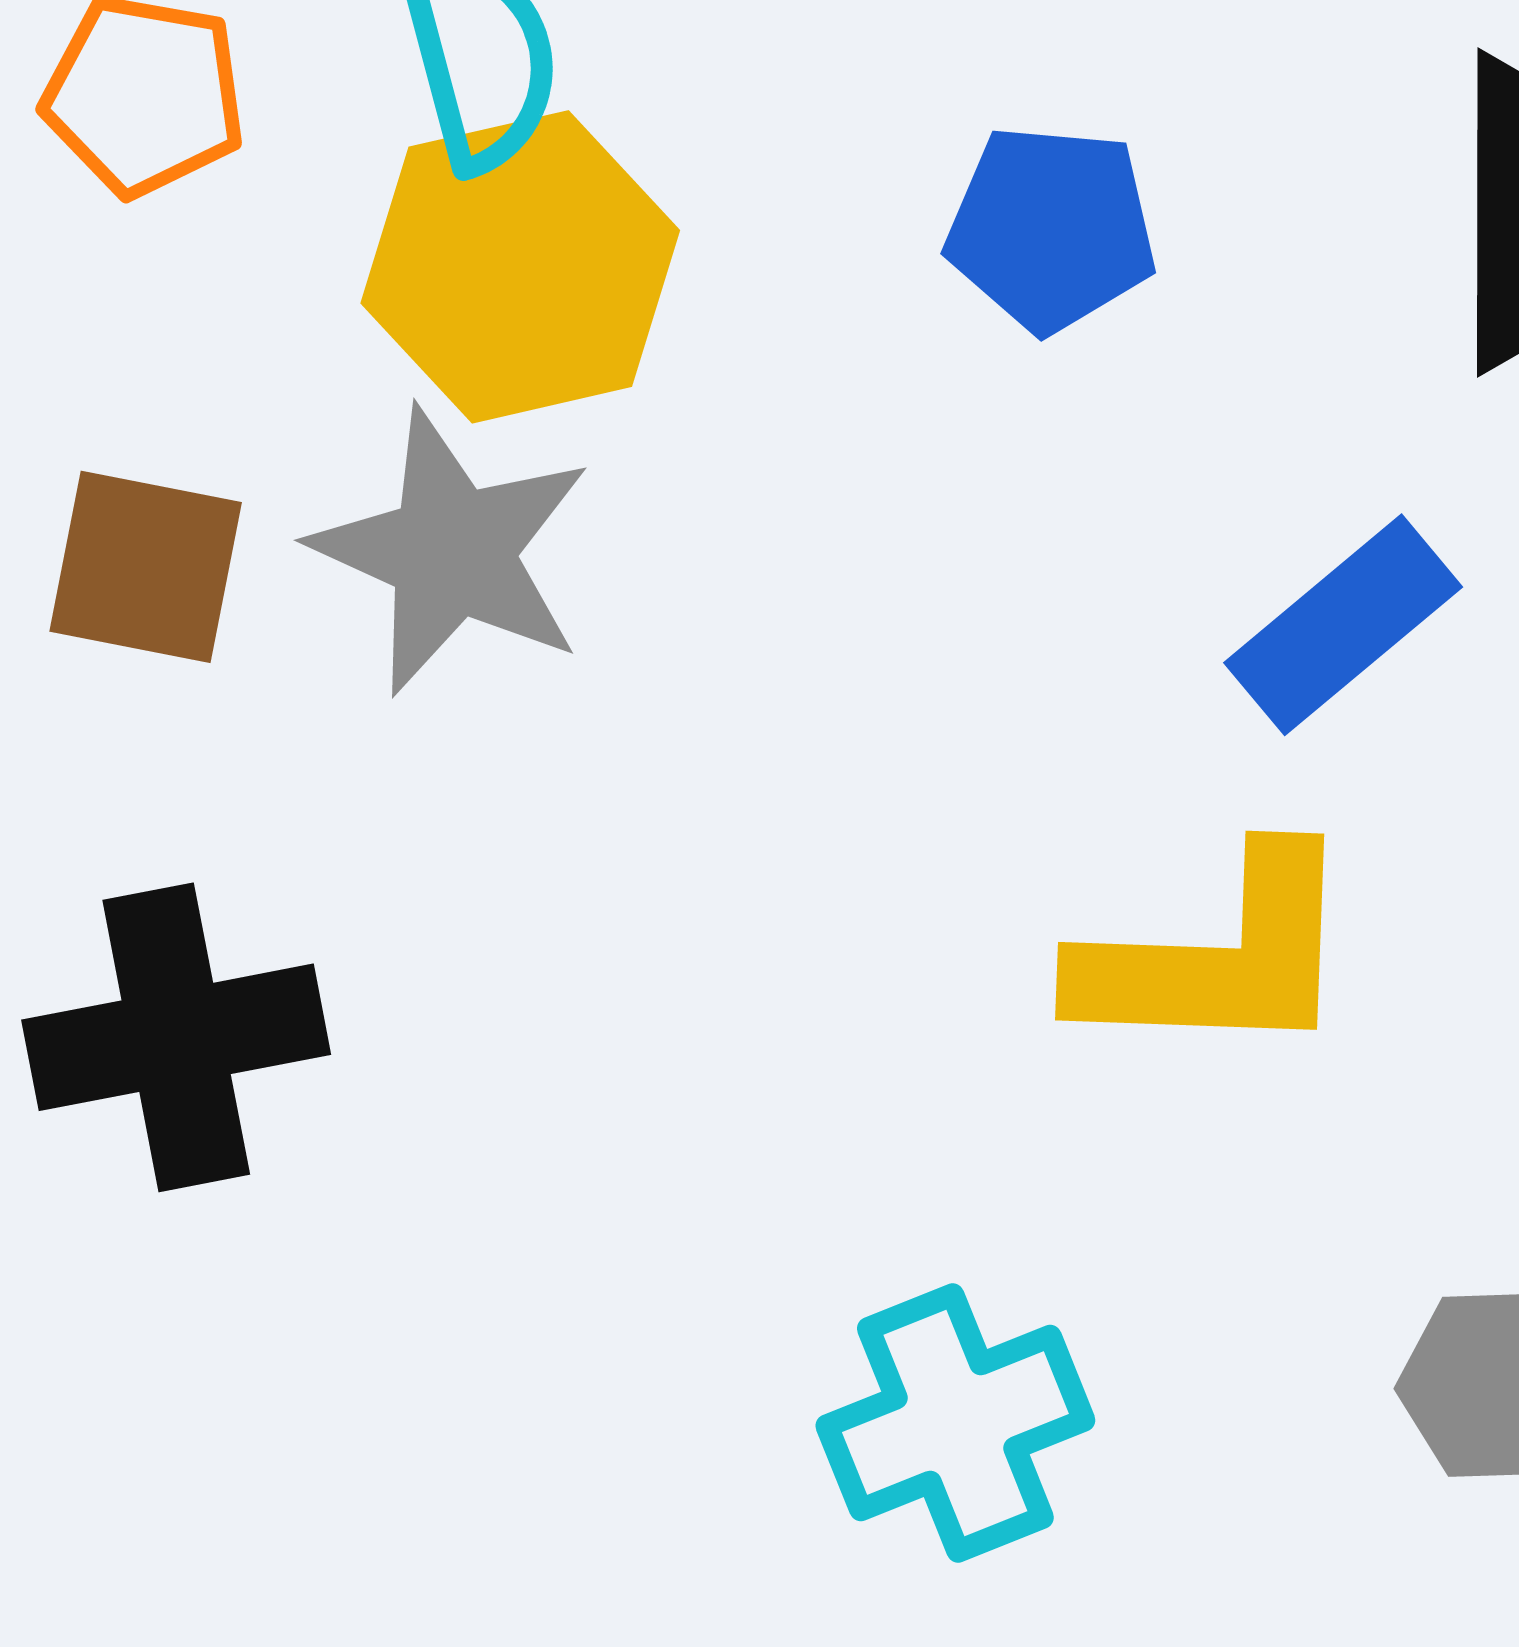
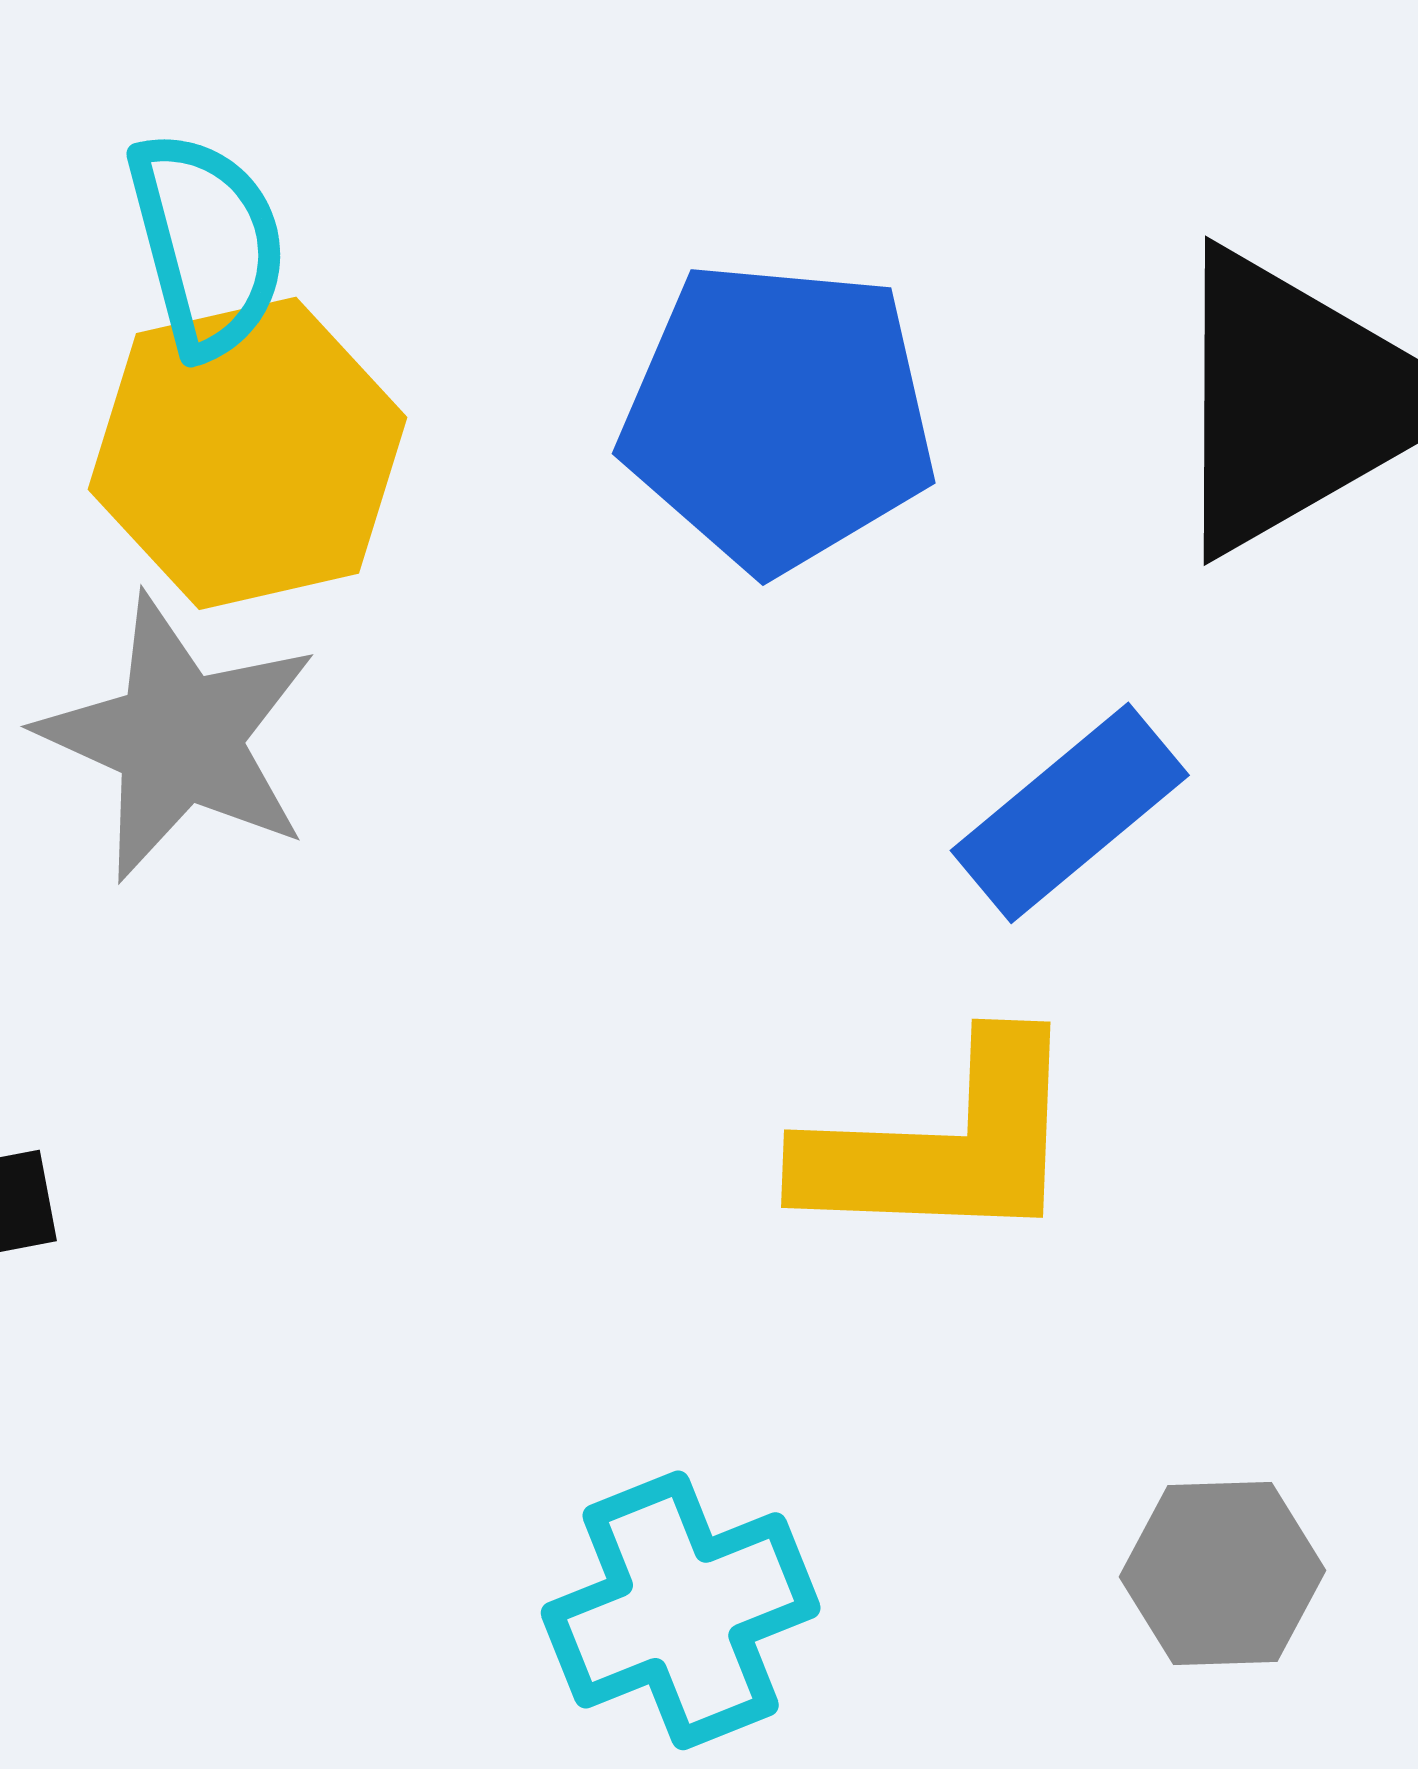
blue pentagon: (1051, 228) -> (778, 416), size x1.5

